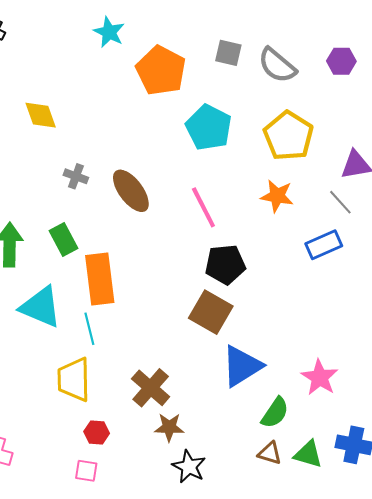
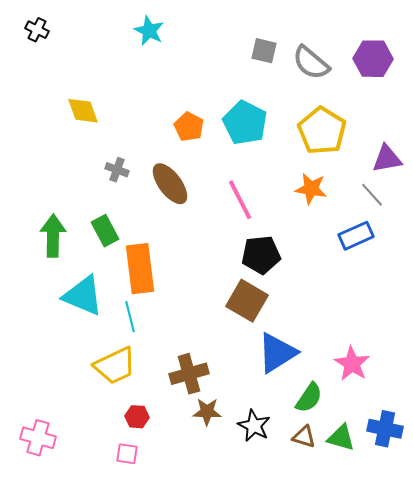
purple hexagon: (341, 61) -> (373, 59), size x1.4
orange pentagon: (161, 71) -> (189, 127), moved, size x0.6
yellow trapezoid: (74, 380) -> (115, 366), turned -114
brown cross: (151, 388) -> (189, 374), turned 33
black star: (189, 467) -> (254, 426), moved

